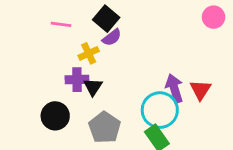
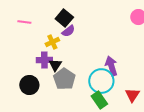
pink line: (61, 24) -> (24, 22), moved
red triangle: (200, 90) -> (132, 95), moved
gray pentagon: (105, 128) -> (64, 79), moved

